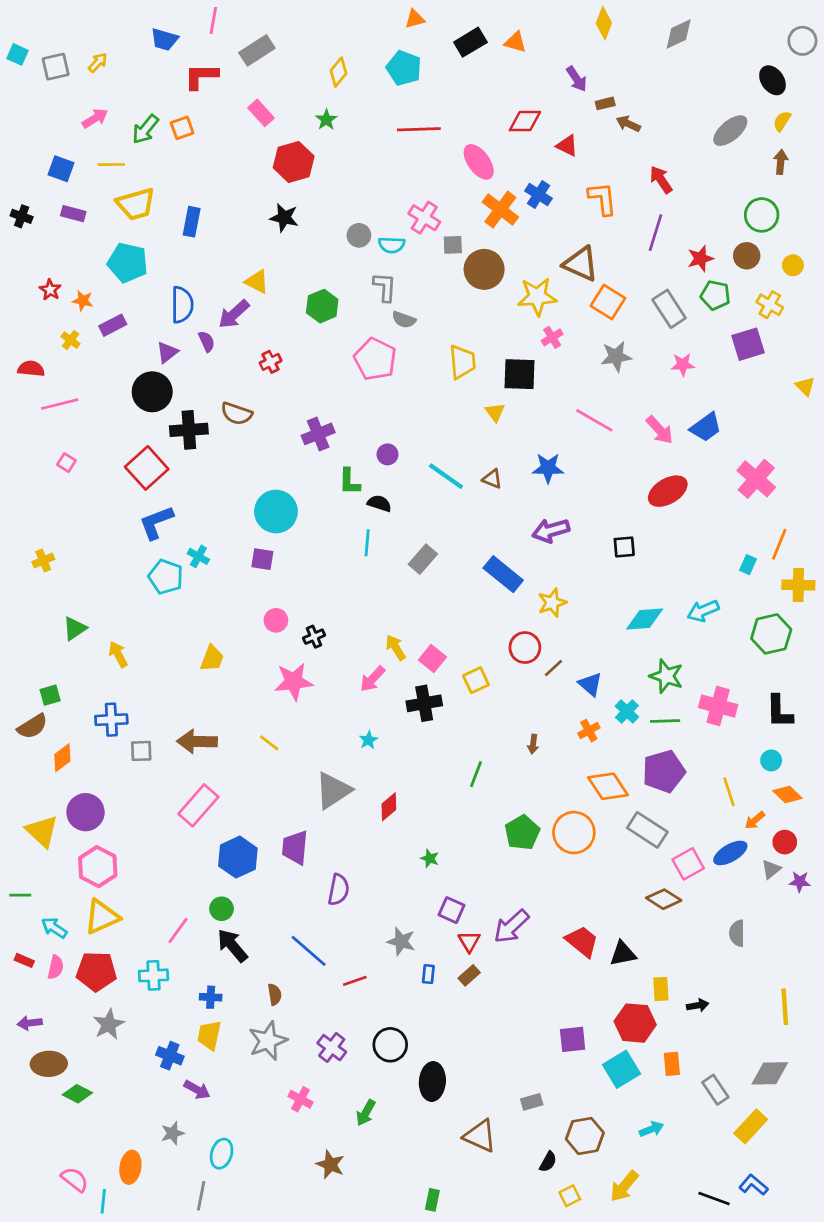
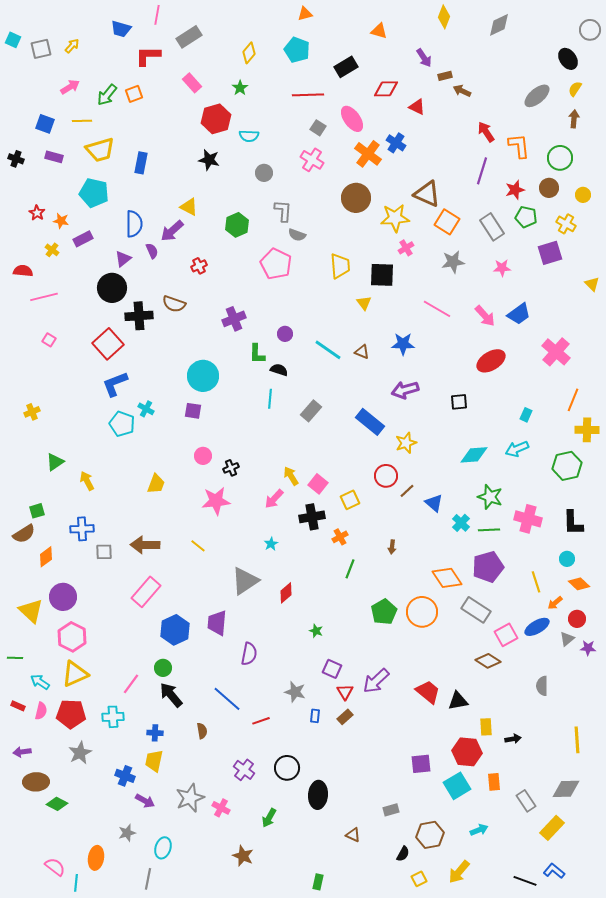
black rectangle: (470, 42) -> (346, 67), moved
orange L-shape: (602, 199) -> (519, 146), moved
cyan semicircle: (392, 245) -> (249, 136), moved
gray square: (453, 245) -> (318, 128), moved, turned 35
cyan rectangle: (748, 565) -> (526, 415), moved
orange cross: (589, 731) -> (340, 537), moved
gray star: (268, 1041) -> (190, 798), moved
brown triangle: (480, 1136) -> (353, 835), size x0.6

